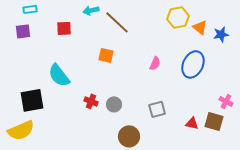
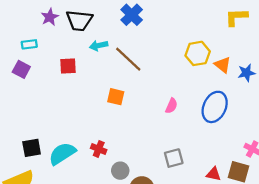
purple square: (23, 31) -> (21, 69), turned 35
cyan semicircle: (59, 75) -> (62, 154), moved, turned 95
black square: (32, 100) -> (32, 148), size x0.7
gray circle: (114, 104) -> (120, 171), moved

